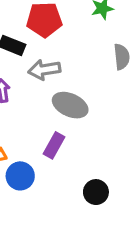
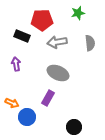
gray arrow: (44, 70) -> (57, 42), moved

